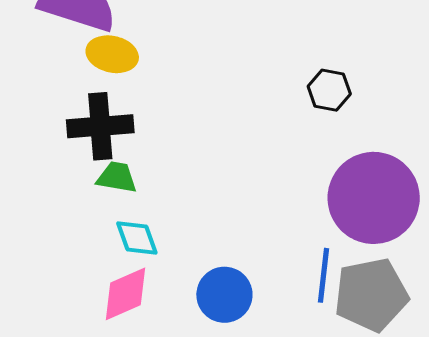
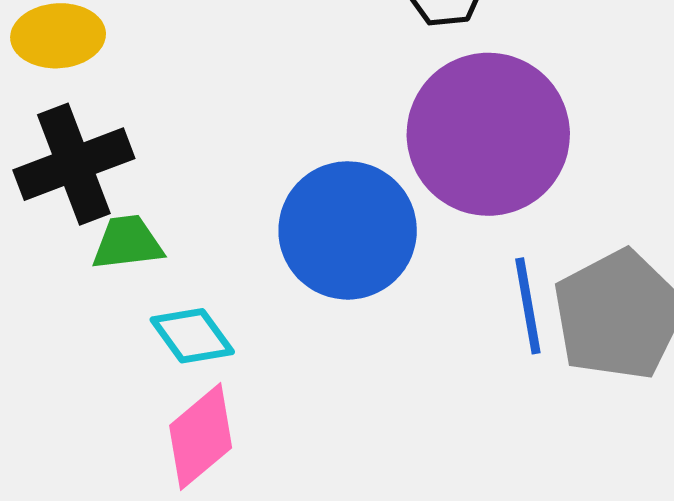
purple circle: (374, 198) -> (488, 134), moved
blue circle: (224, 295) -> (348, 230), moved, size x1.4

